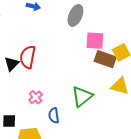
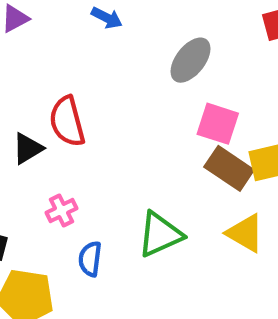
red semicircle: (28, 57) -> (67, 121), turned -40
black triangle: (12, 64) -> (28, 149), moved

